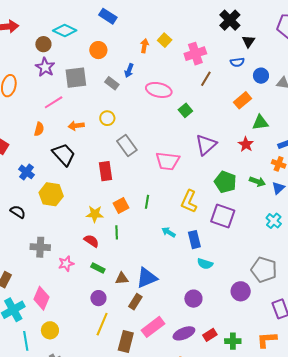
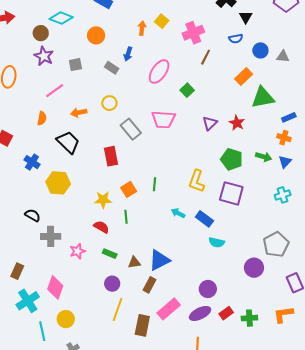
gray square: (76, 78) -> (75, 65), size x0.6
pink ellipse: (159, 90) -> (159, 71), turned -65
green triangle: (260, 123) -> (263, 98), size x1.4
red star: (246, 144) -> (237, 123), moved
purple triangle: (206, 145) -> (210, 123), size x0.7
pink trapezoid: (168, 161) -> (163, 119), moved
black semicircle: (18, 212) -> (33, 215), moved
cyan cross: (274, 221) -> (283, 195), turned 35
blue rectangle: (194, 240) -> (204, 219), turned -36
gray pentagon: (264, 270) -> (276, 244), turned 30
purple circle: (193, 299) -> (208, 289), moved

